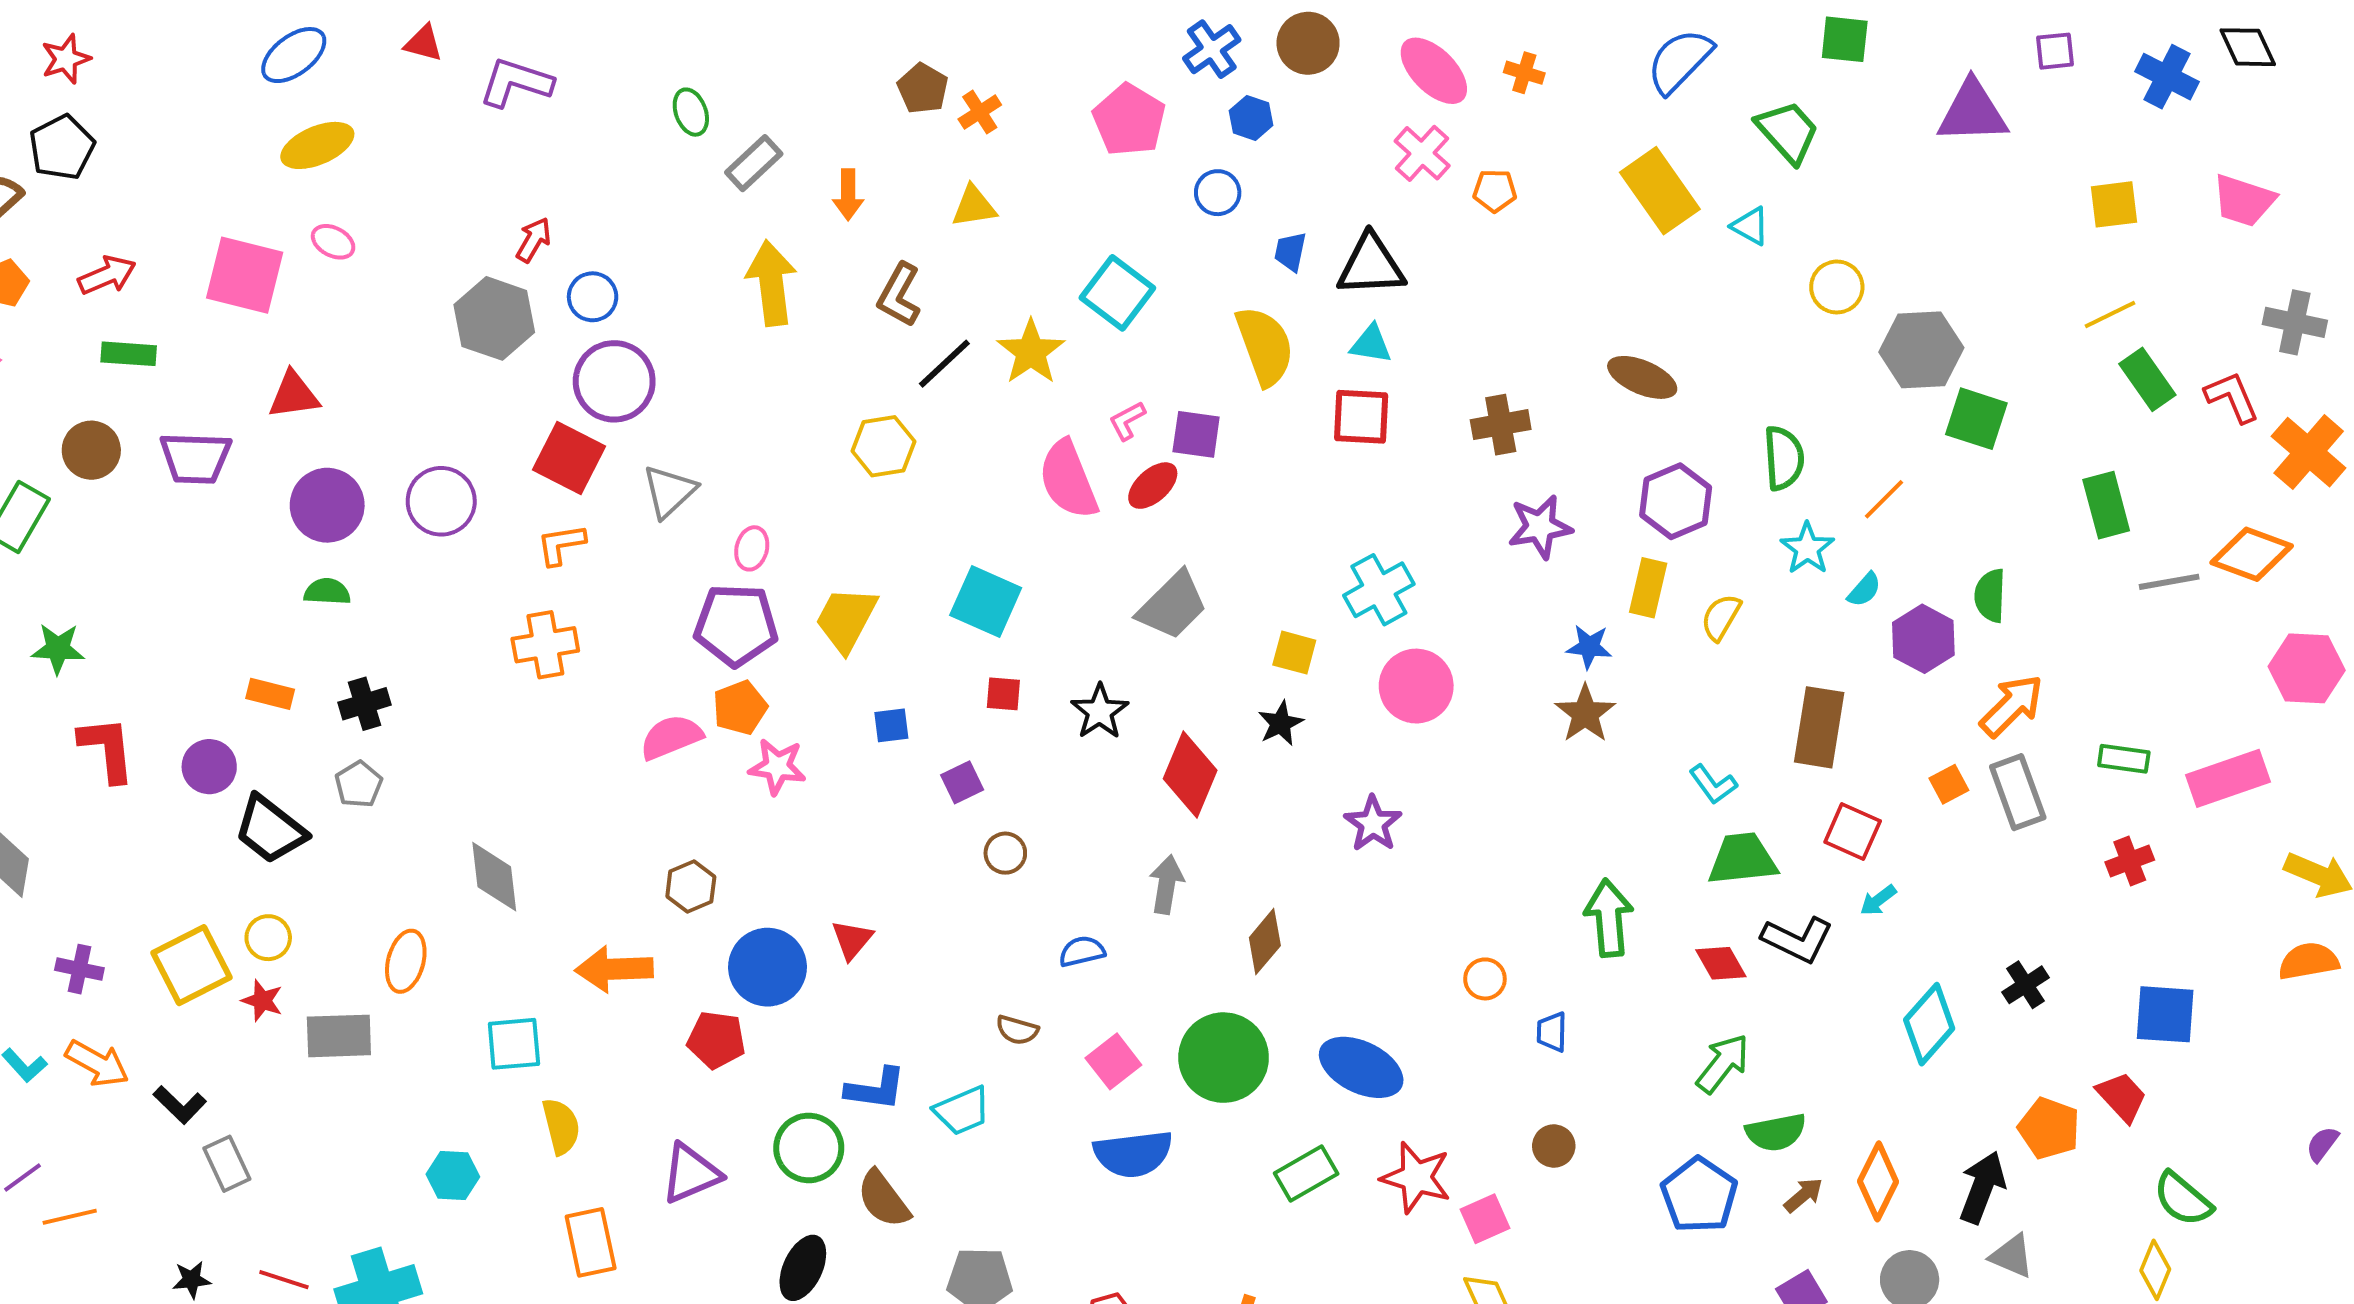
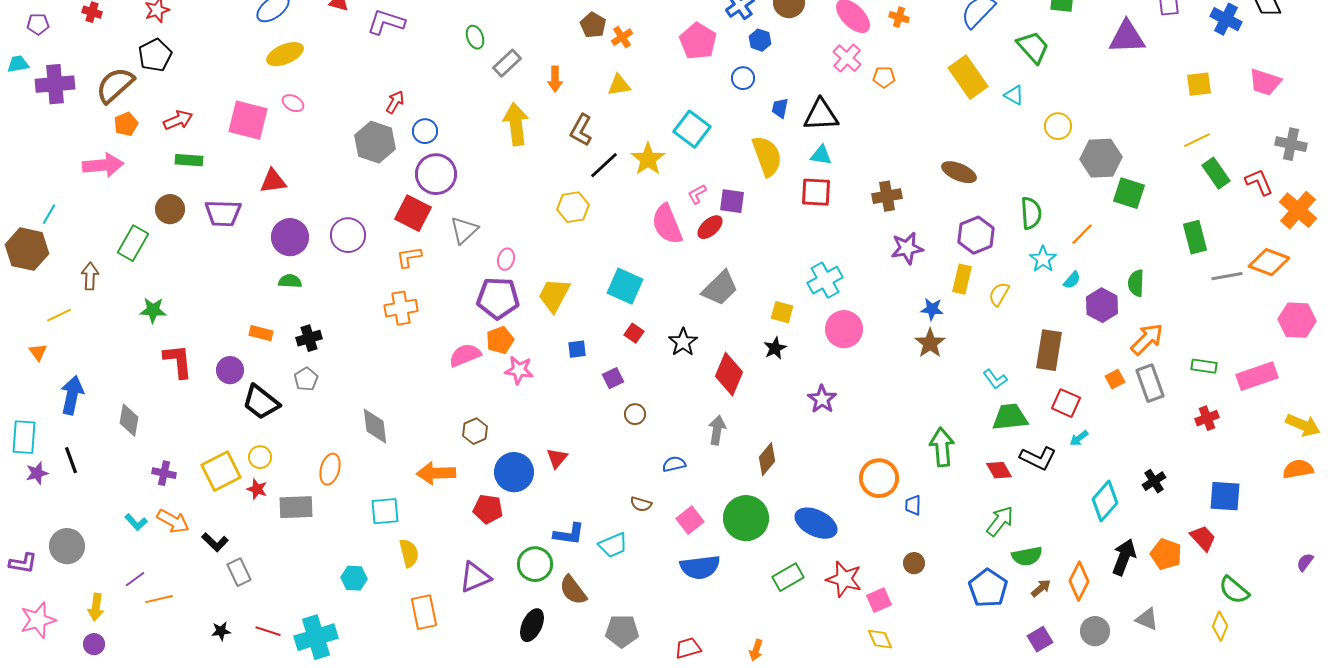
red square: (1003, 694) -> (634, 333), turned 30
orange circle: (1485, 979) -> (879, 478), size x1.8
black arrow: (1982, 1187) -> (1124, 557), moved

